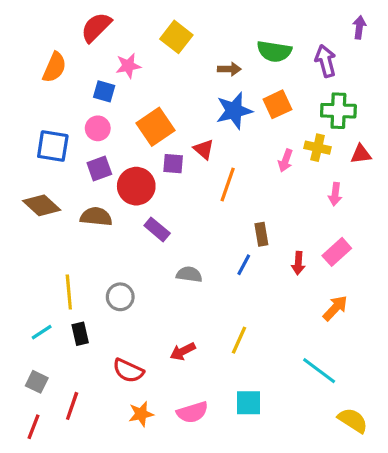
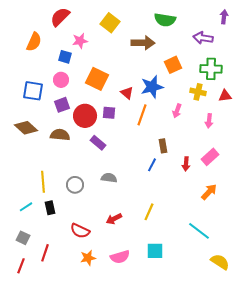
green semicircle: (274, 51) -> (165, 20), moved
purple arrow: (326, 61) -> (203, 38), turned -66
brown arrow: (229, 69) -> (143, 43), size x1.6
blue star: (234, 111) -> (152, 87), moved
orange square: (155, 127) -> (97, 79), turned -30
pink arrow: (285, 160) -> (177, 111), moved
purple square: (173, 164) -> (109, 113), moved
gray semicircle: (189, 274) -> (109, 178), moved

